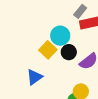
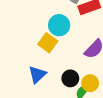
black circle: (69, 52) -> (70, 78), moved

